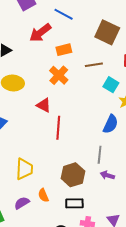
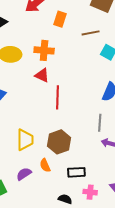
orange rectangle: (64, 50) -> (60, 19), turned -56
orange cross: (59, 75) -> (44, 50), moved, turned -36
brown hexagon: (73, 175) -> (59, 142), moved

